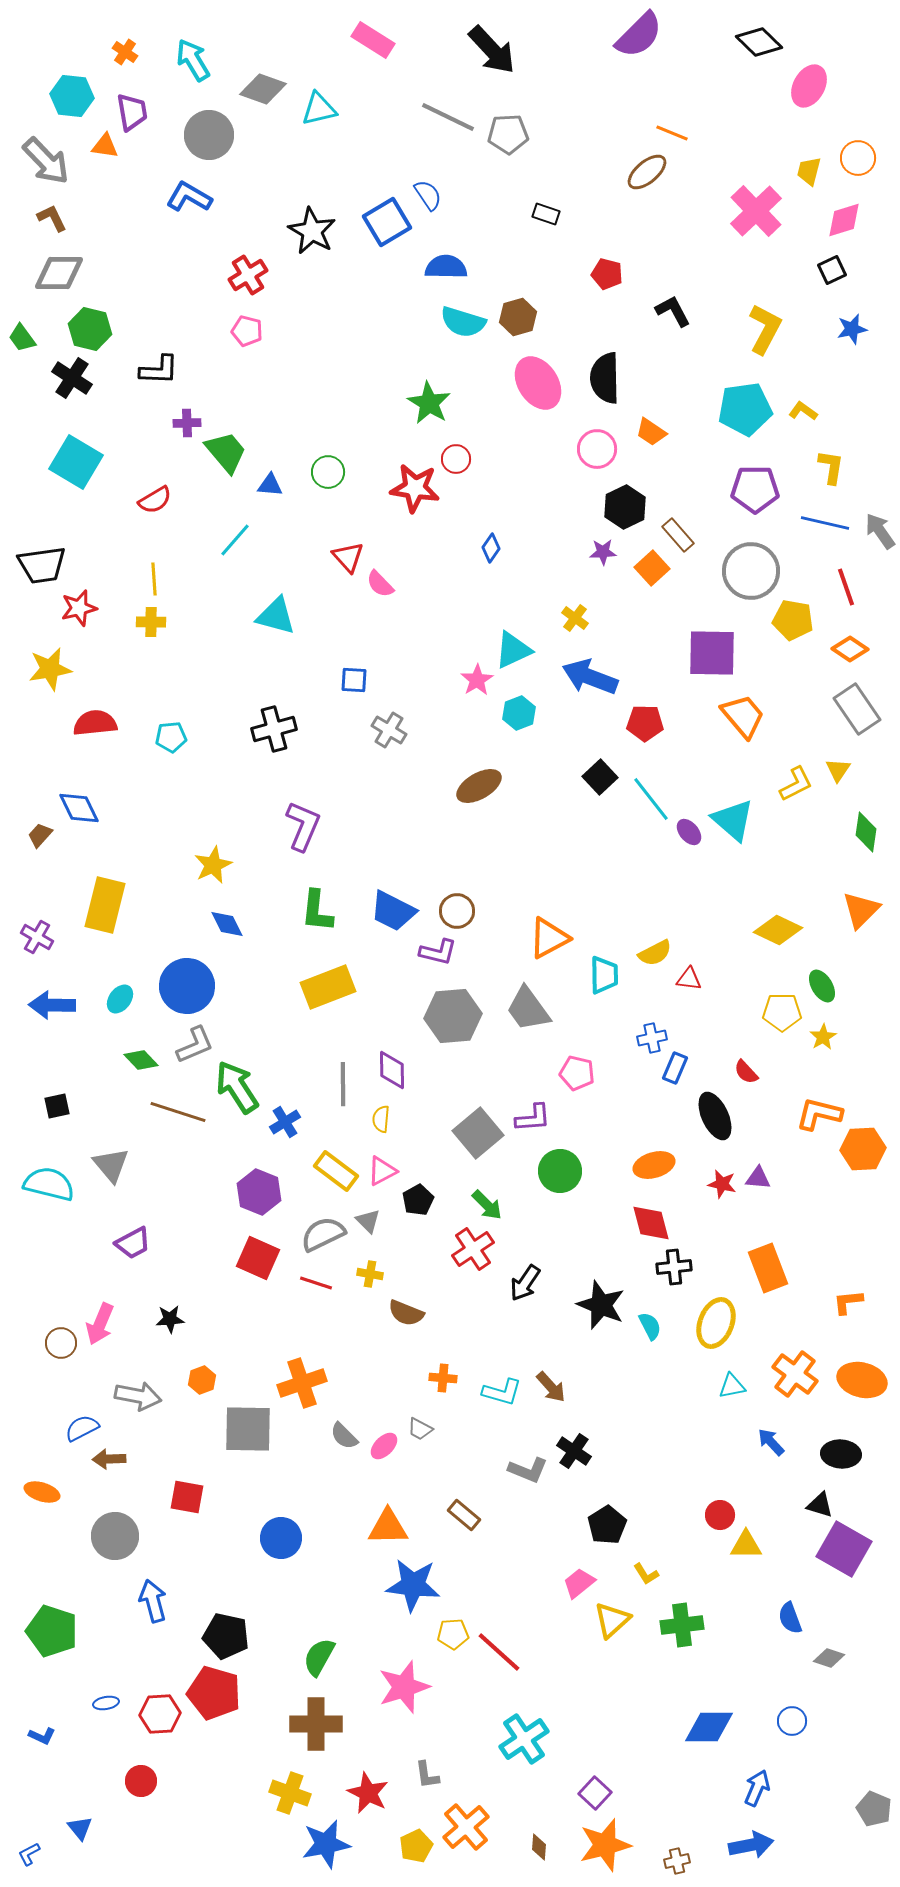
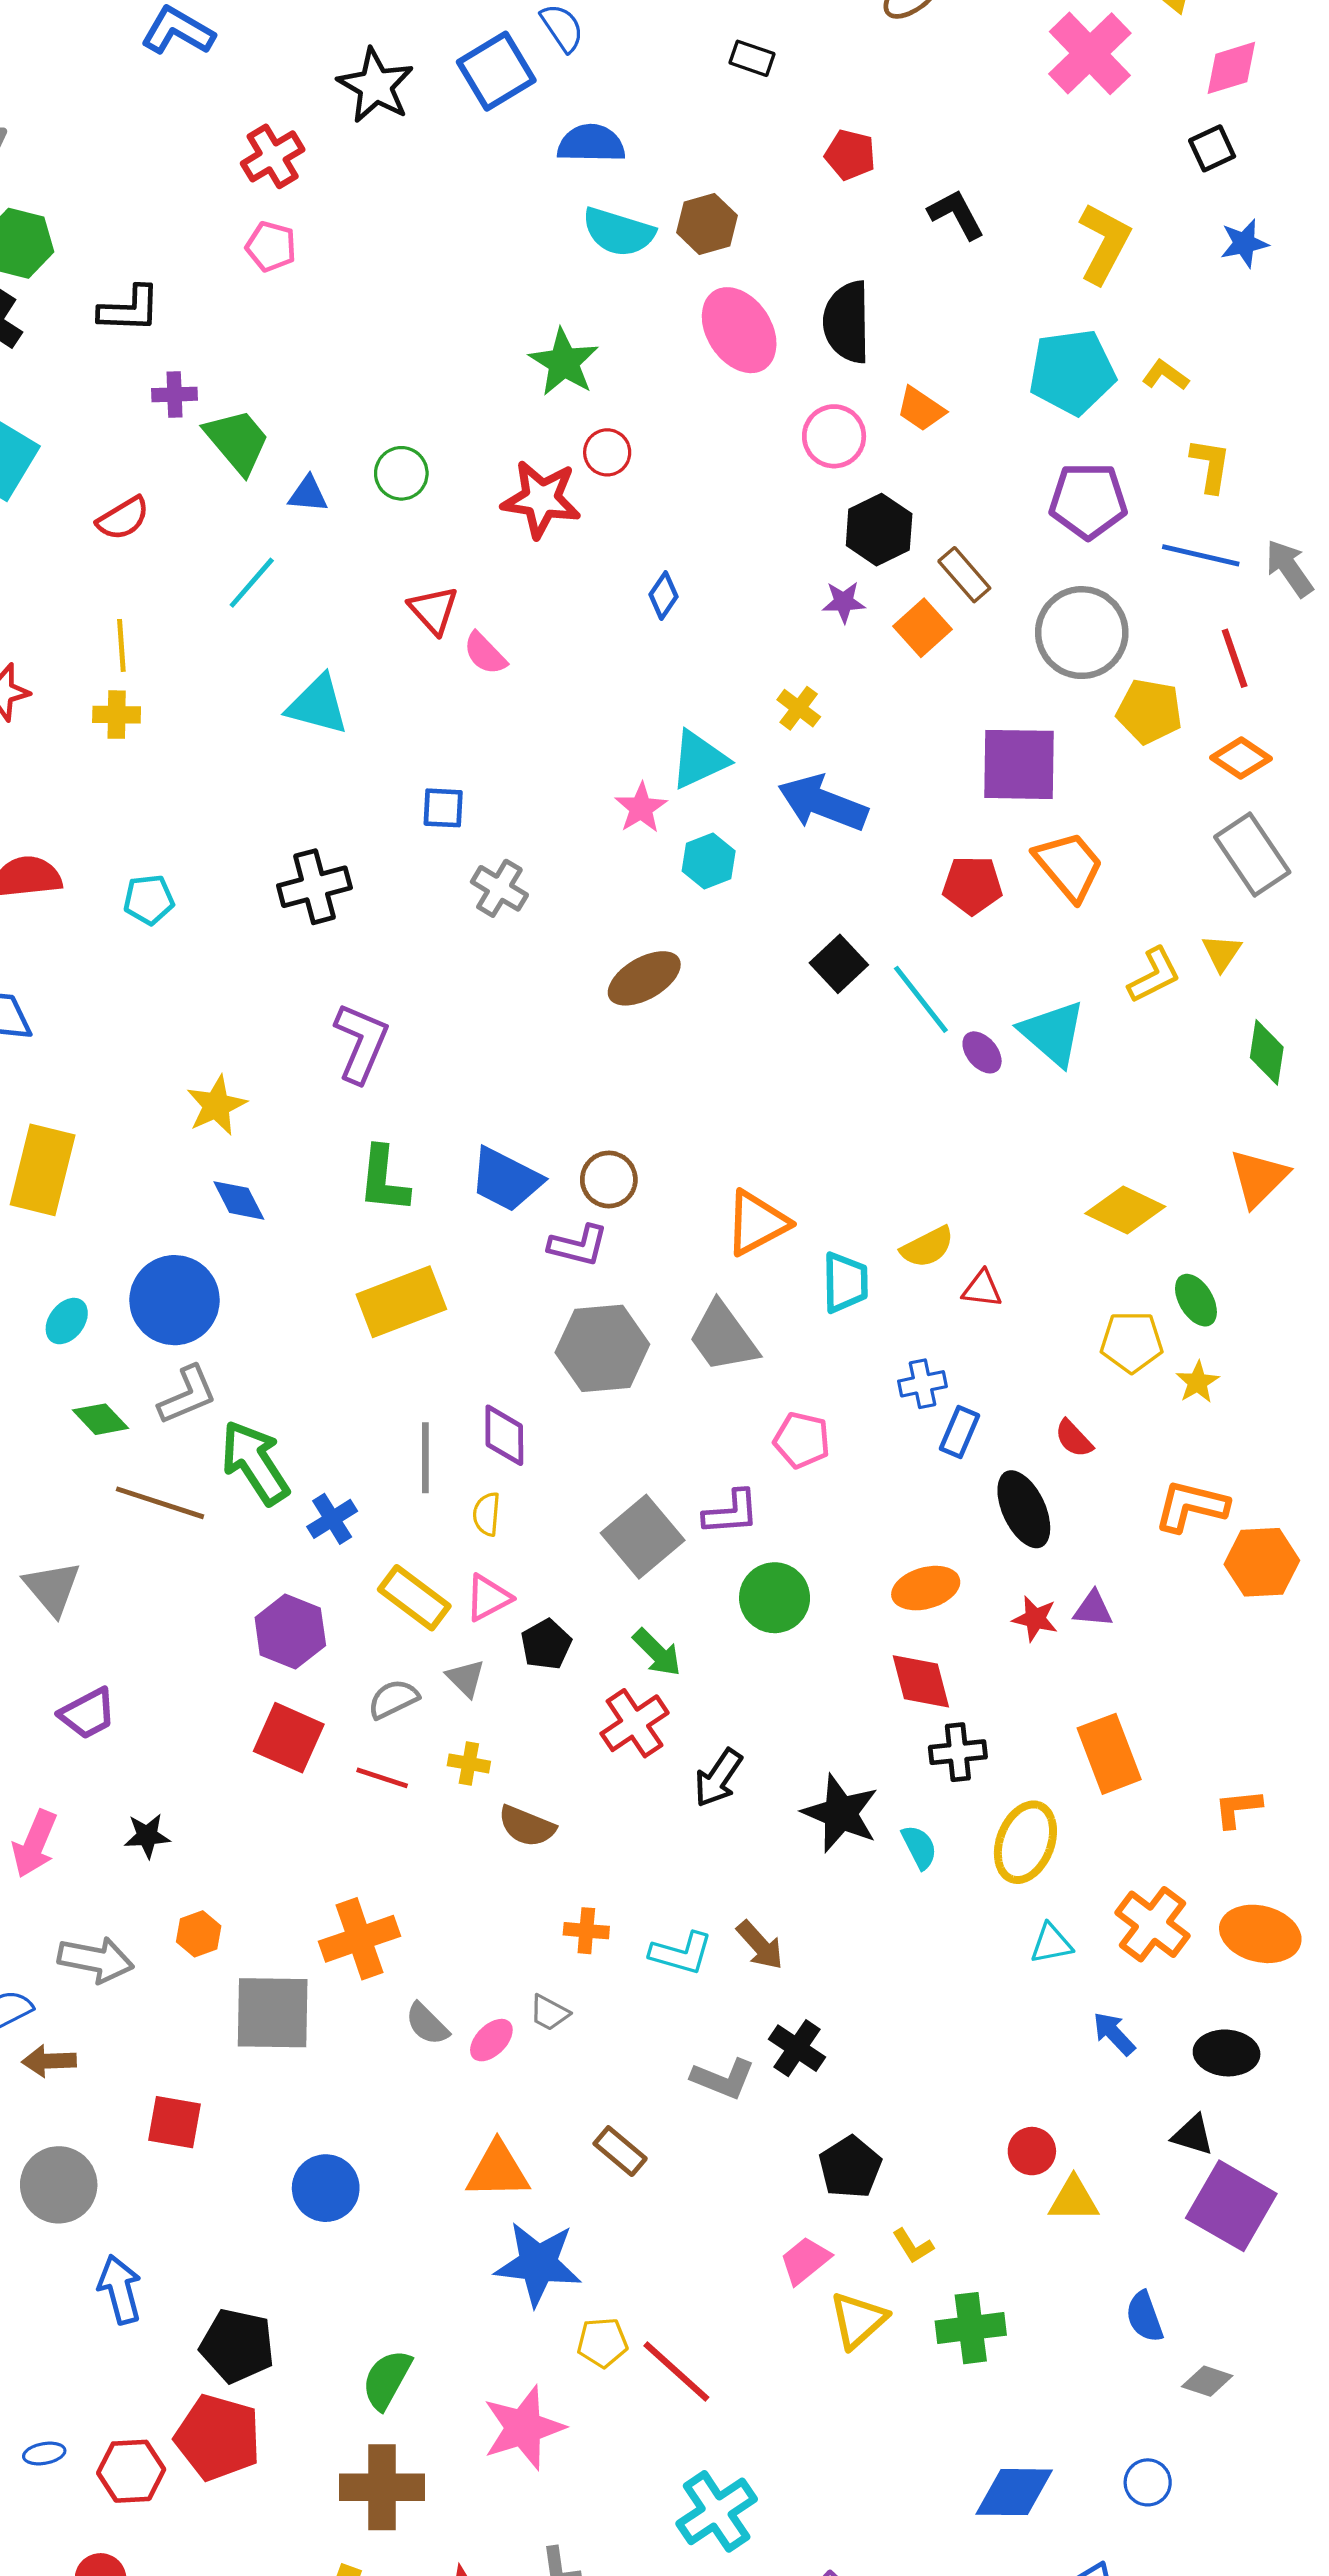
red pentagon: (645, 723) -> (972, 885), moved
gray semicircle: (323, 1234) -> (393, 1699), size x0.7

